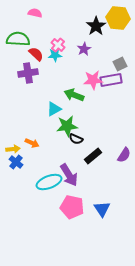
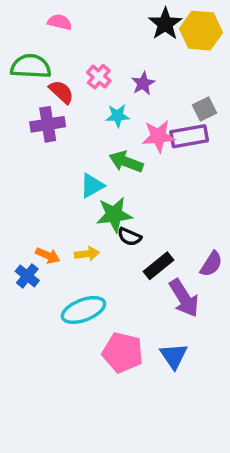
black star: (96, 26) -> (165, 24), moved
cyan star: (55, 55) -> (118, 116), moved
orange arrow: (32, 143) -> (48, 255), moved
yellow arrow: (13, 149) -> (87, 254), moved
purple arrow: (69, 175) -> (184, 298), moved

